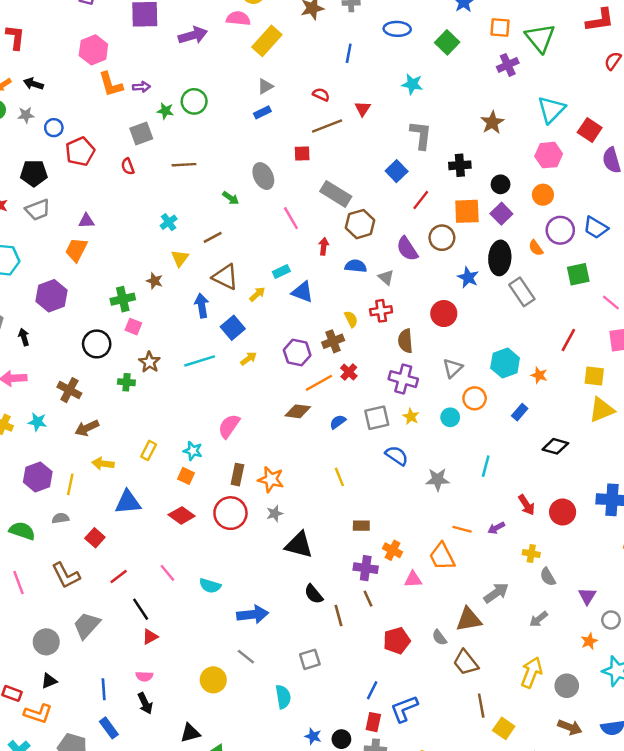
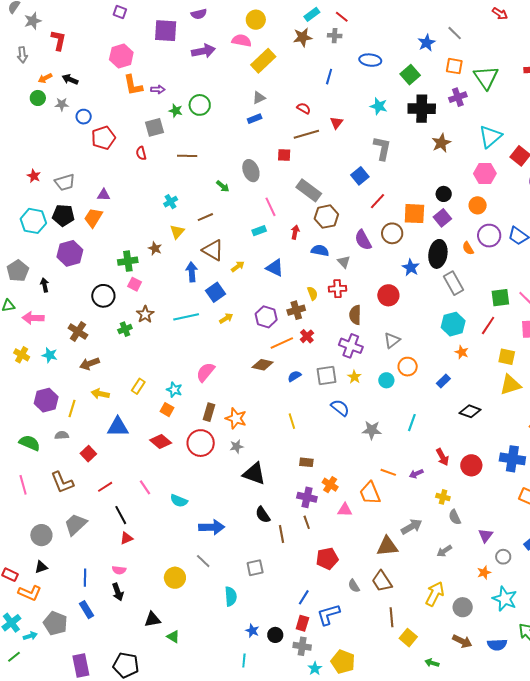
black cross: (460, 165) -> (422, 109), moved, size x1.5
black pentagon: (34, 173) -> (63, 215), moved
cyan rectangle: (281, 272) -> (259, 231), moved
green square: (578, 274) -> (500, 298), moved
cyan hexagon: (505, 363) -> (453, 324), moved
green cross: (126, 382) -> (125, 329), turned -32
gray semicircle: (439, 638) -> (354, 586), moved

